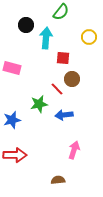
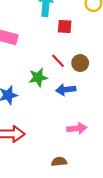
brown circle: (72, 79) -> (80, 63), moved
pink arrow: (74, 150) -> (77, 128), turned 66

